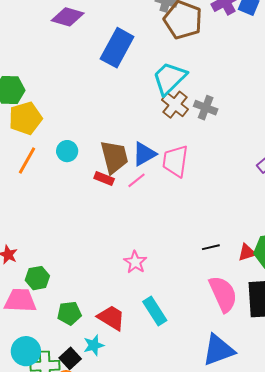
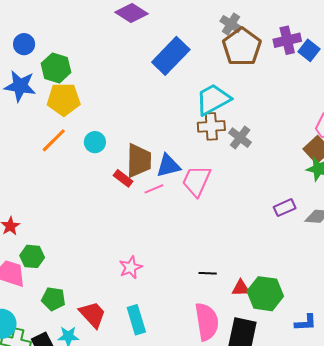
brown cross: (175, 105) -> (211, 126), turned 32

